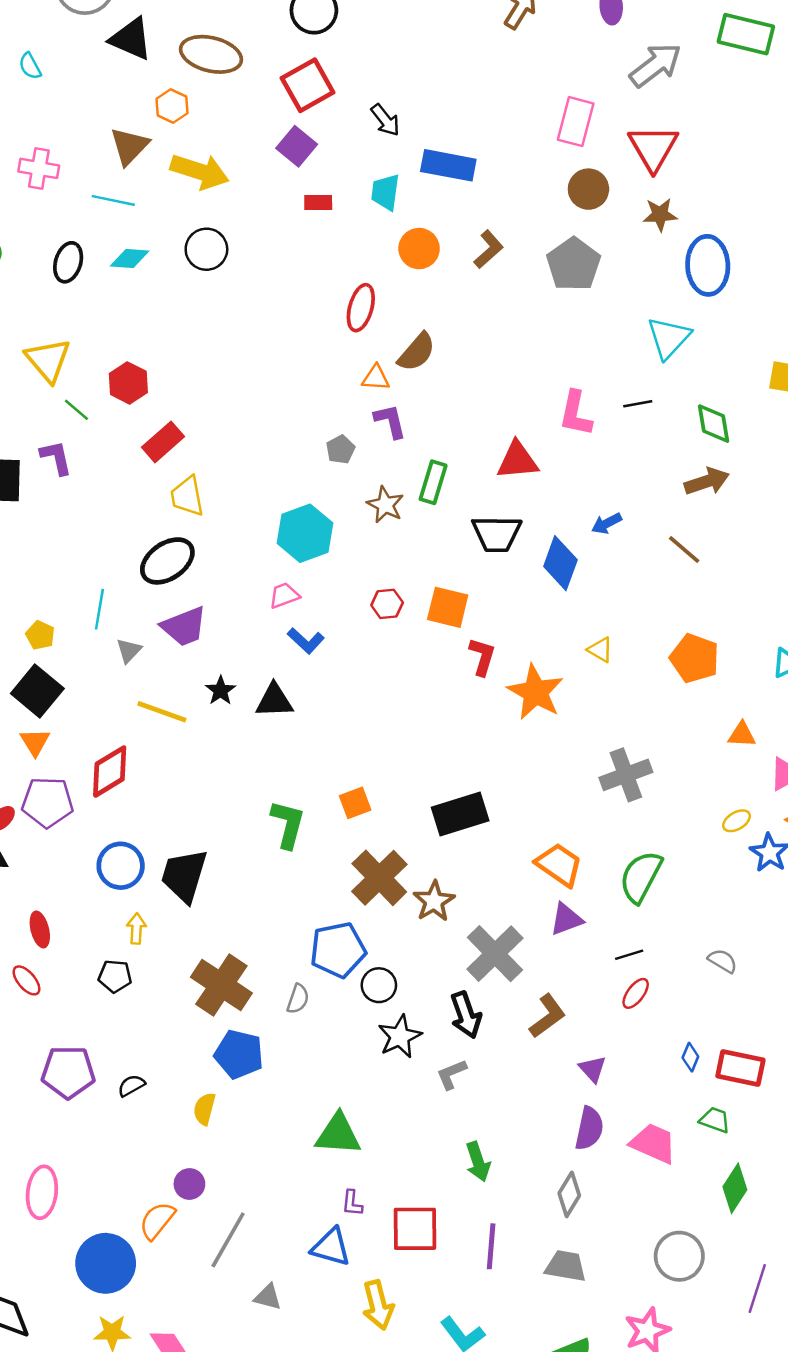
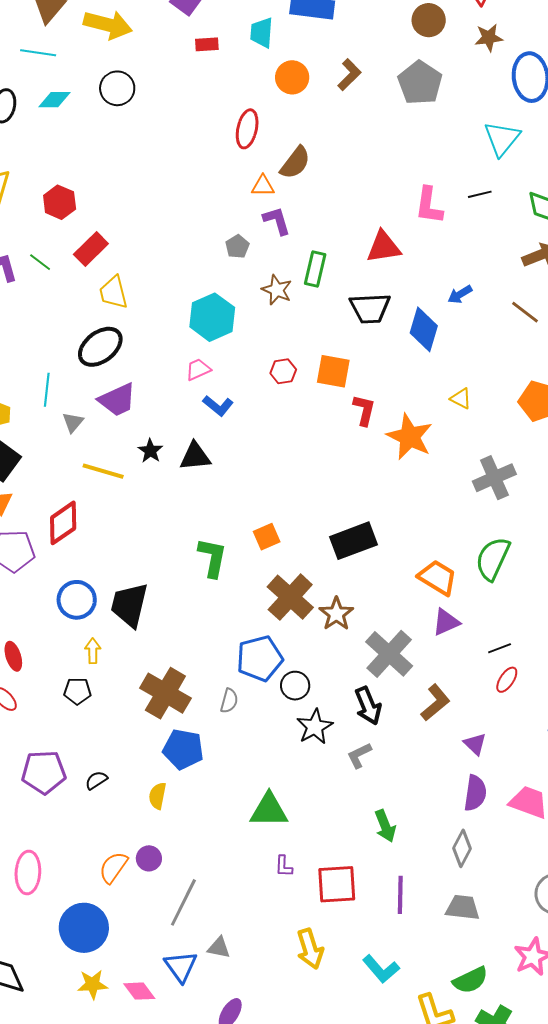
green line: (76, 410) -> (40, 262), moved
gray cross: (626, 775) -> (494, 478), moved
green semicircle: (641, 877) -> (493, 559), moved
orange semicircle: (157, 1220) -> (113, 867), moved
blue triangle: (331, 1247) -> (181, 966), moved, turned 42

